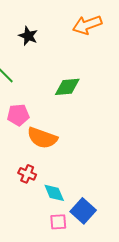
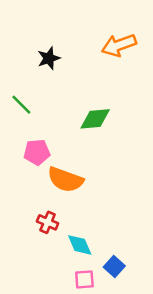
black star: (28, 36) -> (49, 58), turned 30
blue square: (83, 211) -> (114, 266), size x0.7

